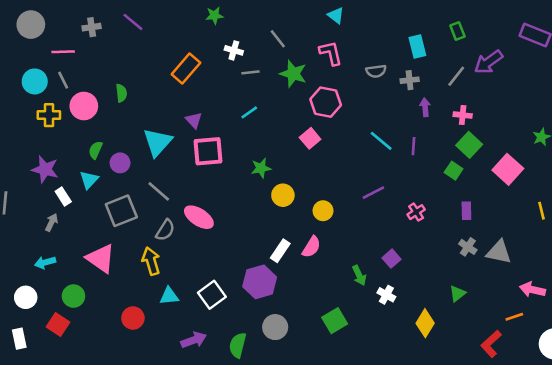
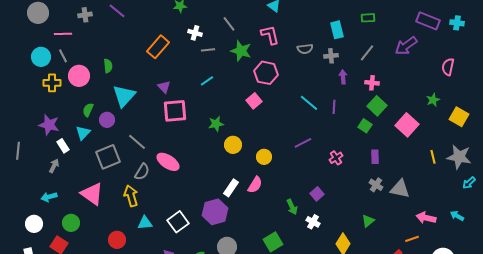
green rectangle: (457, 31) -> (368, 18), turned -72
purple arrow: (488, 62) -> (406, 46), moved
cyan triangle: (158, 142) -> (124, 96), moved

